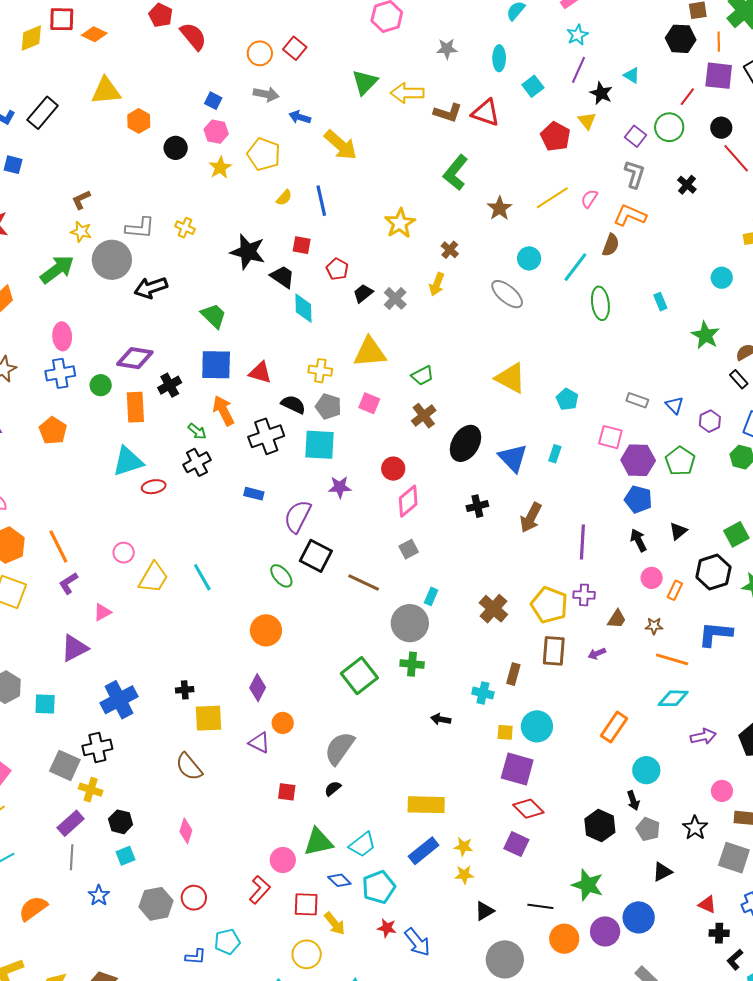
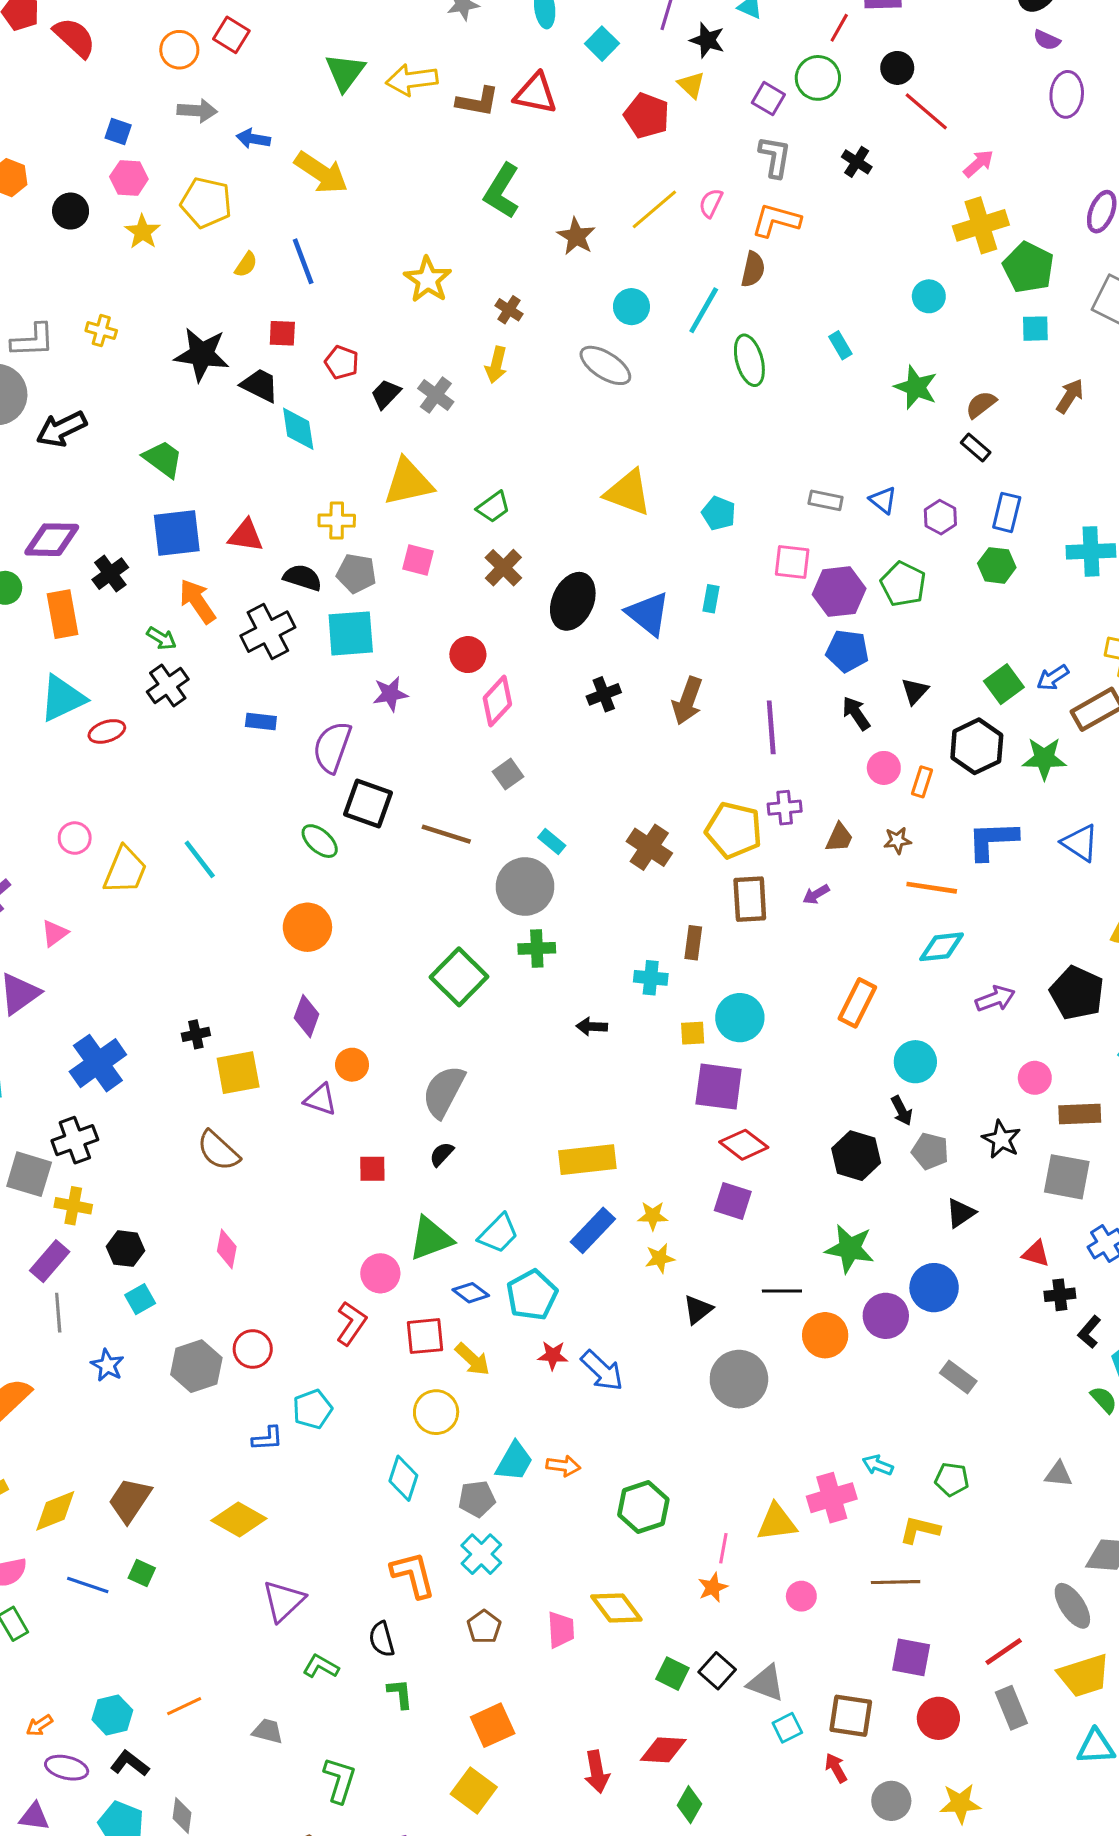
cyan rectangle: (431, 596) -> (552, 842), turned -66

